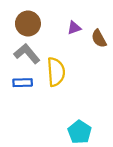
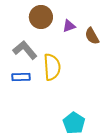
brown circle: (28, 24) -> (41, 17), moved

